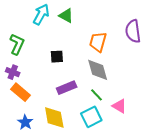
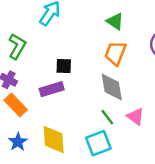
green triangle: (66, 16) -> (115, 21), moved
purple rectangle: (67, 88) -> (52, 89), moved
pink triangle: (119, 106) -> (135, 116), moved

